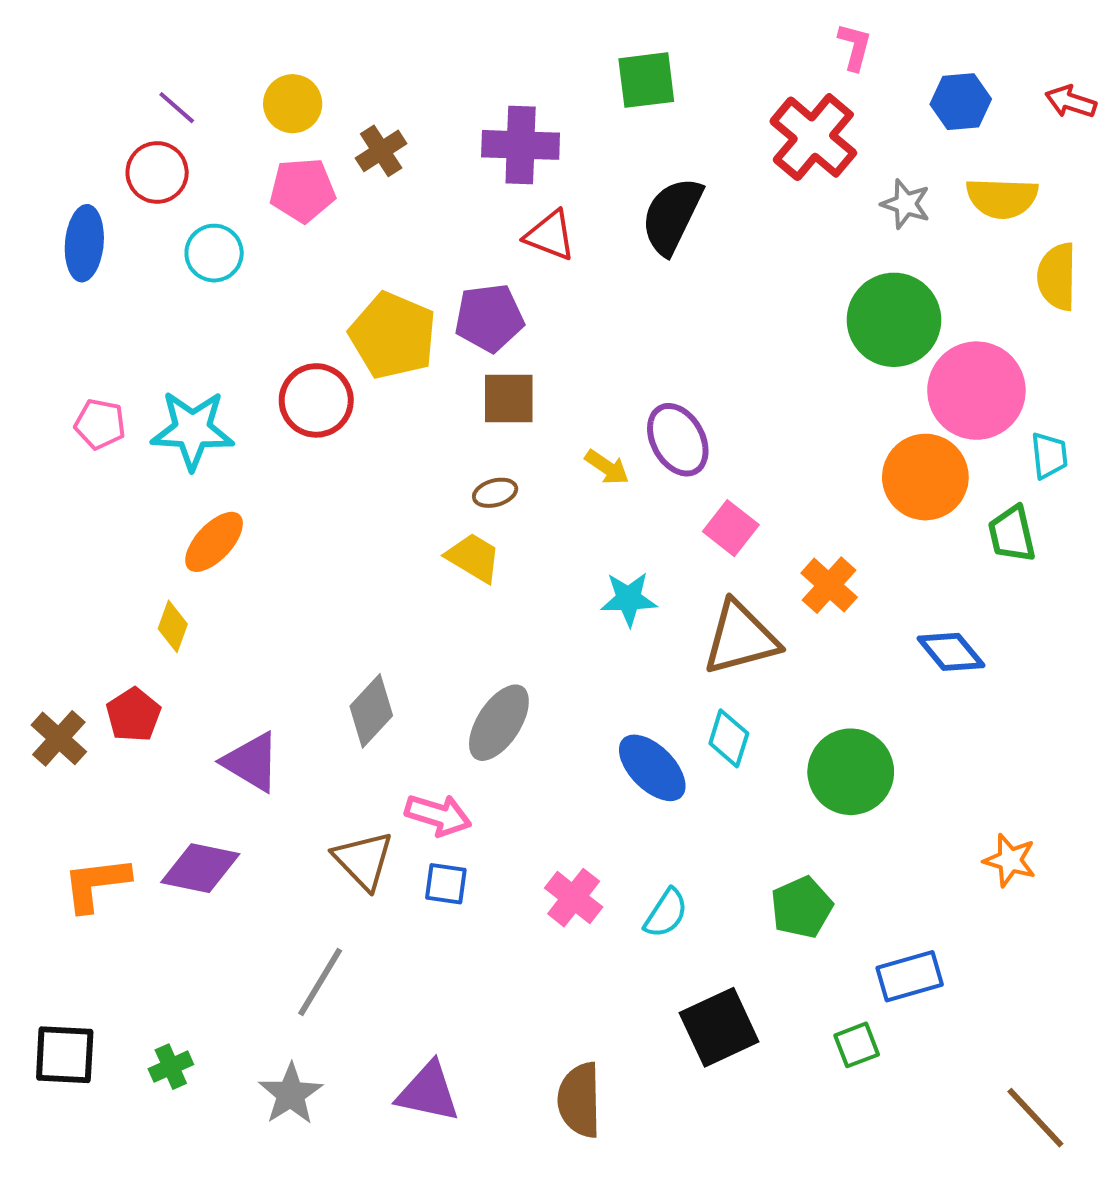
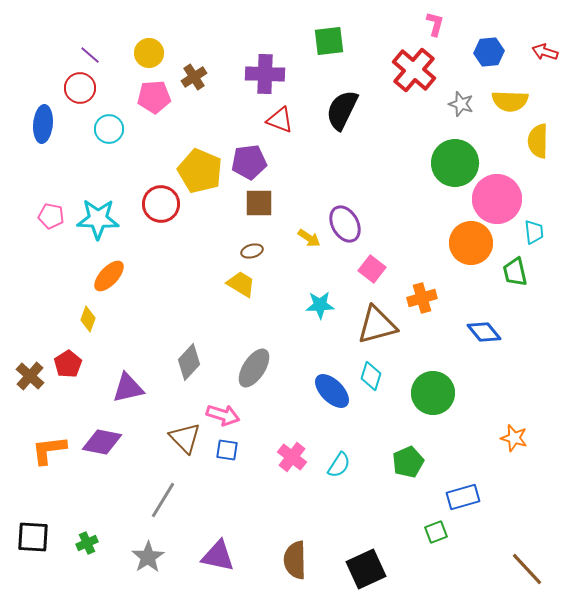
orange cross: (829, 585) -> (422, 298), turned 32
purple triangle: (251, 762) -> (128, 388), turned -44
black square: (719, 1027) -> (366, 569), moved

